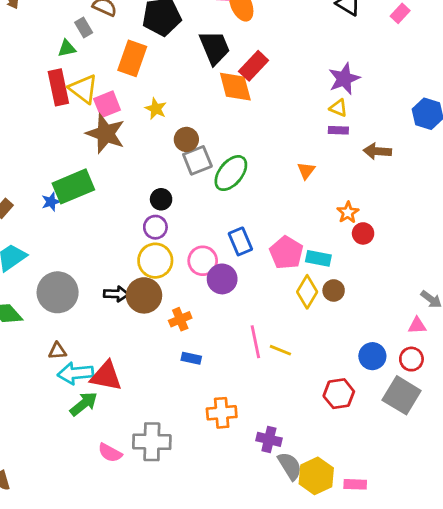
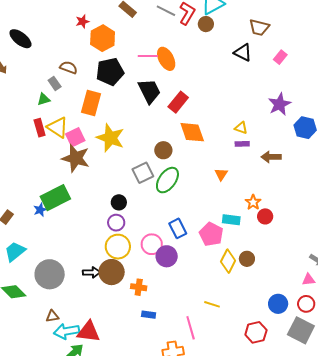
purple star: (344, 79) -> (280, 104), moved
red rectangle: (58, 87) -> (40, 128), size x0.7
orange diamond: (235, 87) -> (192, 132), moved
yellow star: (156, 109) -> (110, 138), size x1.8
brown circle: (186, 139) -> (163, 150), moved
cyan rectangle: (318, 258) -> (231, 220), moved
orange cross: (180, 319) -> (139, 287), turned 35
pink line: (255, 342) -> (191, 328), moved

